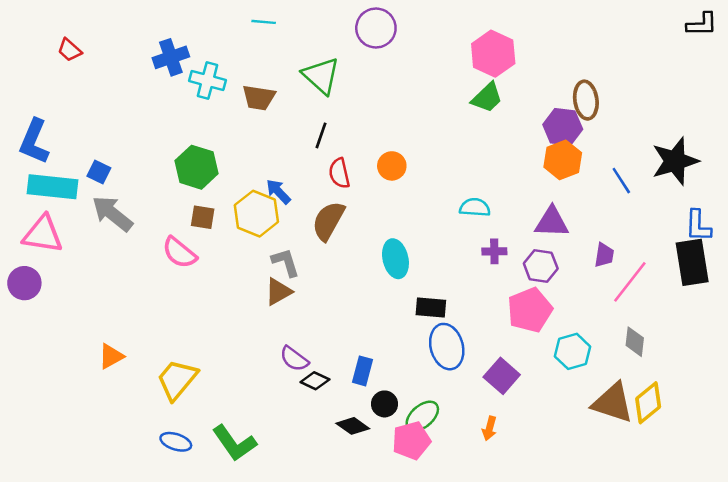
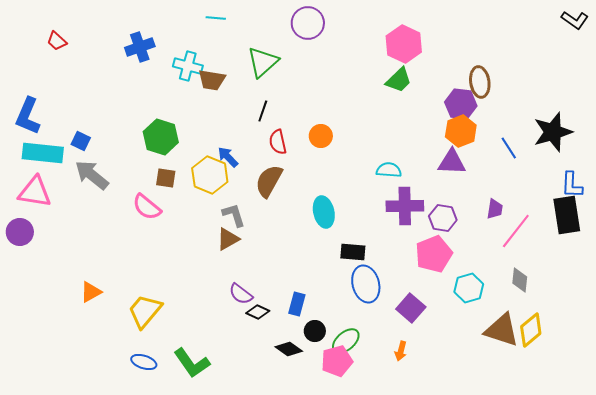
black L-shape: (702, 24) -> (575, 20), turned 36
green triangle: (321, 76) -> (263, 62), turned 36
cyan cross: (208, 80) -> (188, 66), moved
purple triangle: (552, 222) -> (452, 162), moved
purple cross: (494, 251) -> (405, 206), size x1.8

